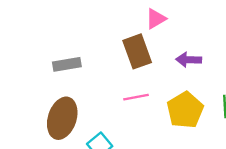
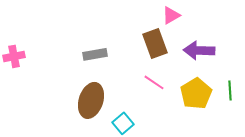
purple arrow: (189, 60) -> (199, 50), size x1.4
pink line: (136, 97) -> (154, 82), turned 45

